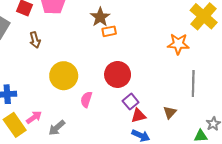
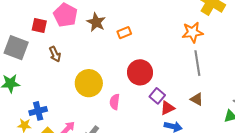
brown star: (100, 17) -> (96, 22), moved
gray line: (193, 84) -> (197, 63), moved
brown triangle: (170, 112) -> (197, 99), turned -32

